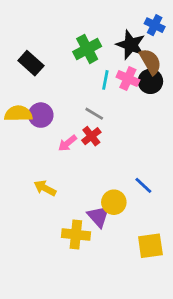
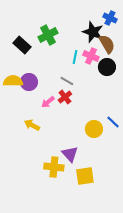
green cross: (87, 49) -> (48, 35), moved
black circle: (150, 81) -> (107, 67), moved
blue line: (143, 185) -> (113, 122), moved
yellow arrow: (45, 188) -> (32, 125), moved
yellow circle: (114, 202) -> (94, 129), moved
yellow square: (150, 246) -> (85, 176), moved

